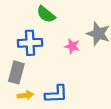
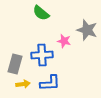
blue cross: (30, 43) -> (42, 55), moved

